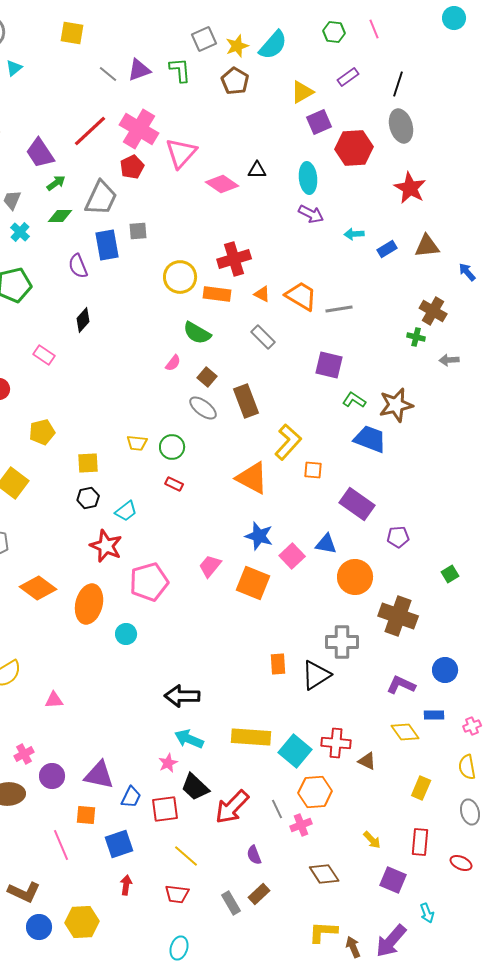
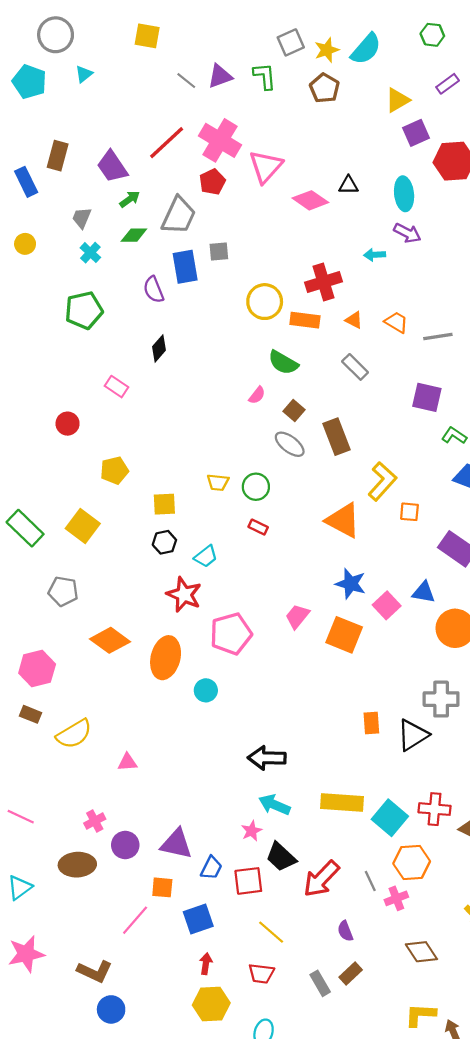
cyan arrow: (354, 234) -> (375, 255), moved
orange trapezoid: (301, 296) -> (396, 322), size x0.7
pink line: (61, 845) -> (135, 920), turned 64
yellow hexagon: (82, 922) -> (211, 1004), moved

